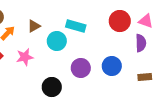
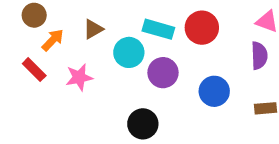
red circle: (120, 21) -> (202, 28), moved
purple circle: (81, 68) -> (163, 73), moved
black circle: (52, 87) -> (143, 124), moved

